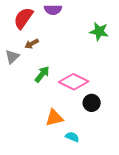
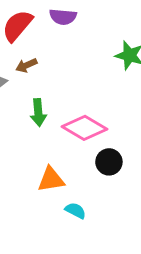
green arrow: (42, 74) -> (38, 113), turned 132

